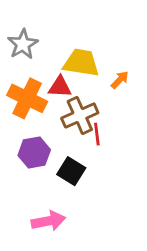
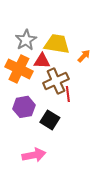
gray star: (23, 44) -> (26, 40), moved

